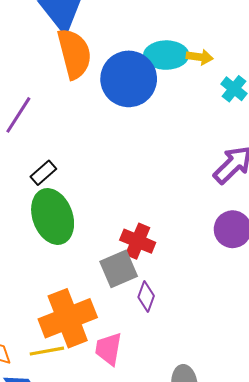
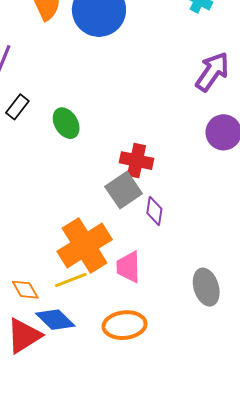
black rectangle: (43, 173) -> (17, 107), moved
green ellipse: (53, 217) -> (66, 123), moved, size x0.6

